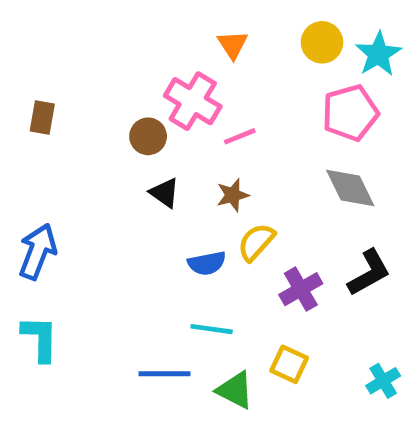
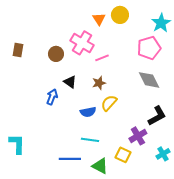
yellow circle: (322, 42) -> (120, 15), moved
brown circle: (148, 136) -> (56, 54), moved
blue arrow: (38, 251) -> (52, 97), moved, size x0.7
purple cross: (301, 289) -> (138, 136), moved
cyan cross: (383, 381) -> (163, 154), moved

